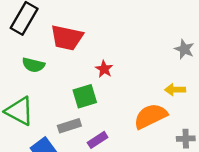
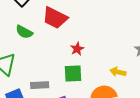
yellow arrow: (175, 90) -> (118, 72), moved
green square: (85, 96) -> (73, 74), moved

